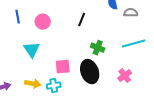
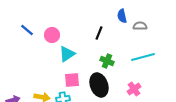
blue line: (18, 17) -> (27, 30), turned -40
black line: (82, 20) -> (99, 33), moved
cyan triangle: (32, 50) -> (67, 54), moved, turned 30

